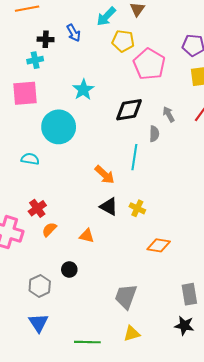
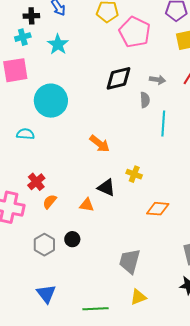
cyan star: (83, 90) -> (58, 44), moved
gray arrow: (169, 114) -> (158, 80), turned 133
cyan line: (134, 157) -> (163, 124), moved
black triangle: (109, 207) -> (106, 188), moved
gray hexagon: (40, 286) -> (44, 245), moved

